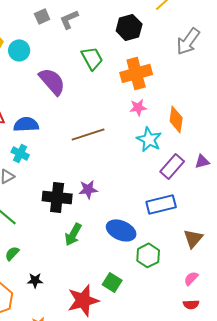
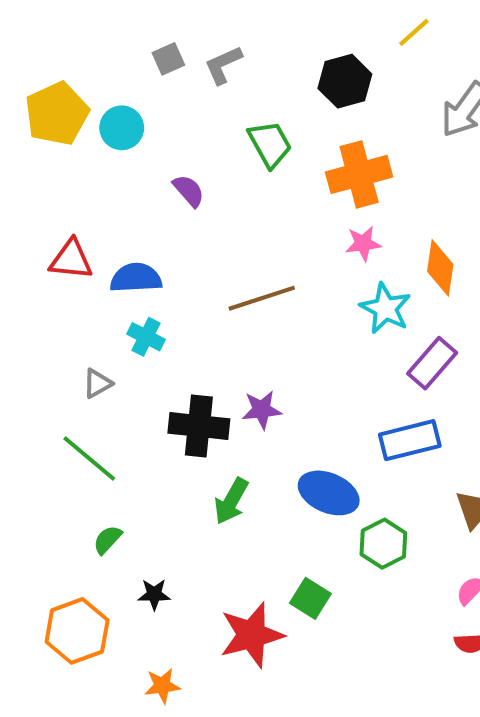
purple semicircle: (52, 81) -> (189, 191), size x0.6
cyan cross: (20, 153) -> (146, 337), moved

